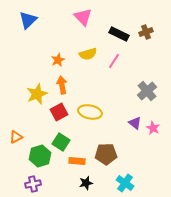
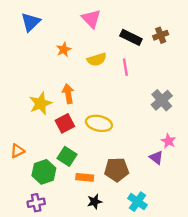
orange star: (58, 60) -> (64, 50), moved
pink line: (114, 61) -> (125, 67), turned -42
purple triangle: (135, 123) -> (156, 158), moved

